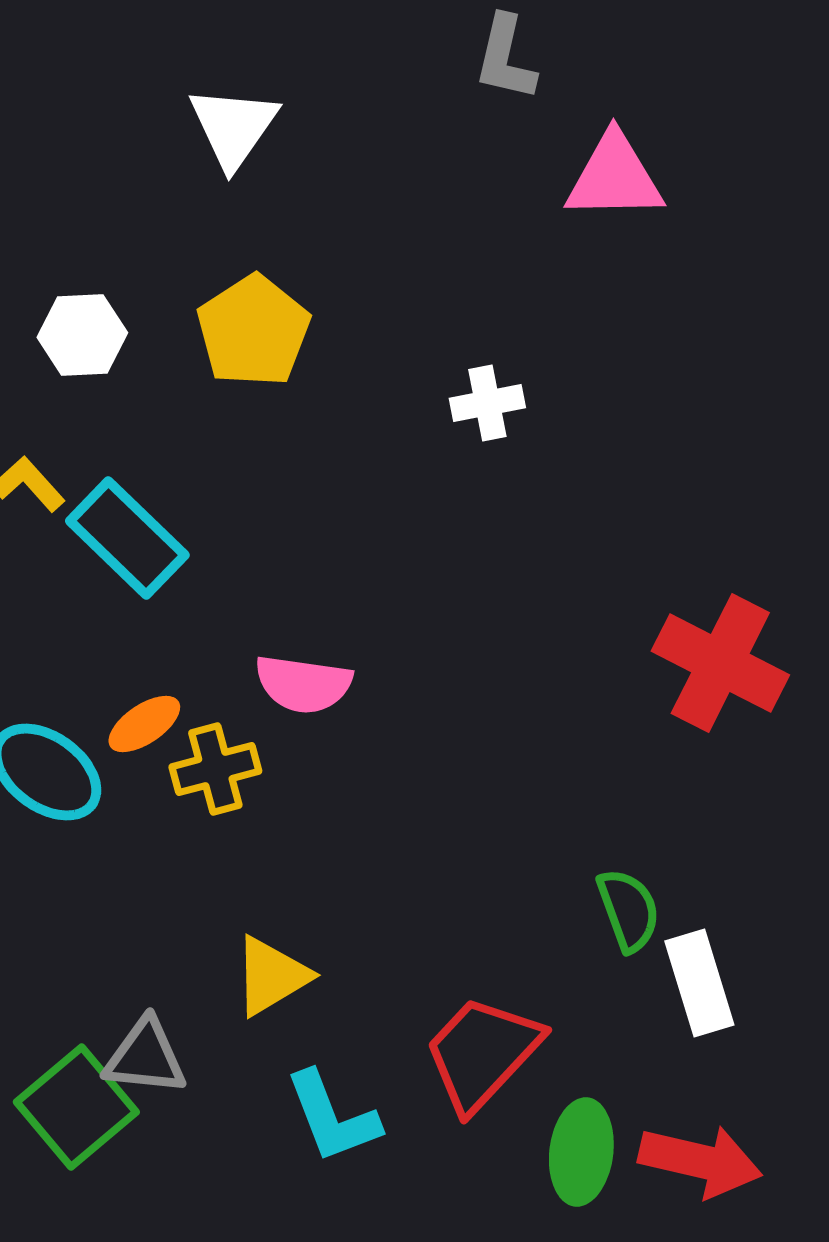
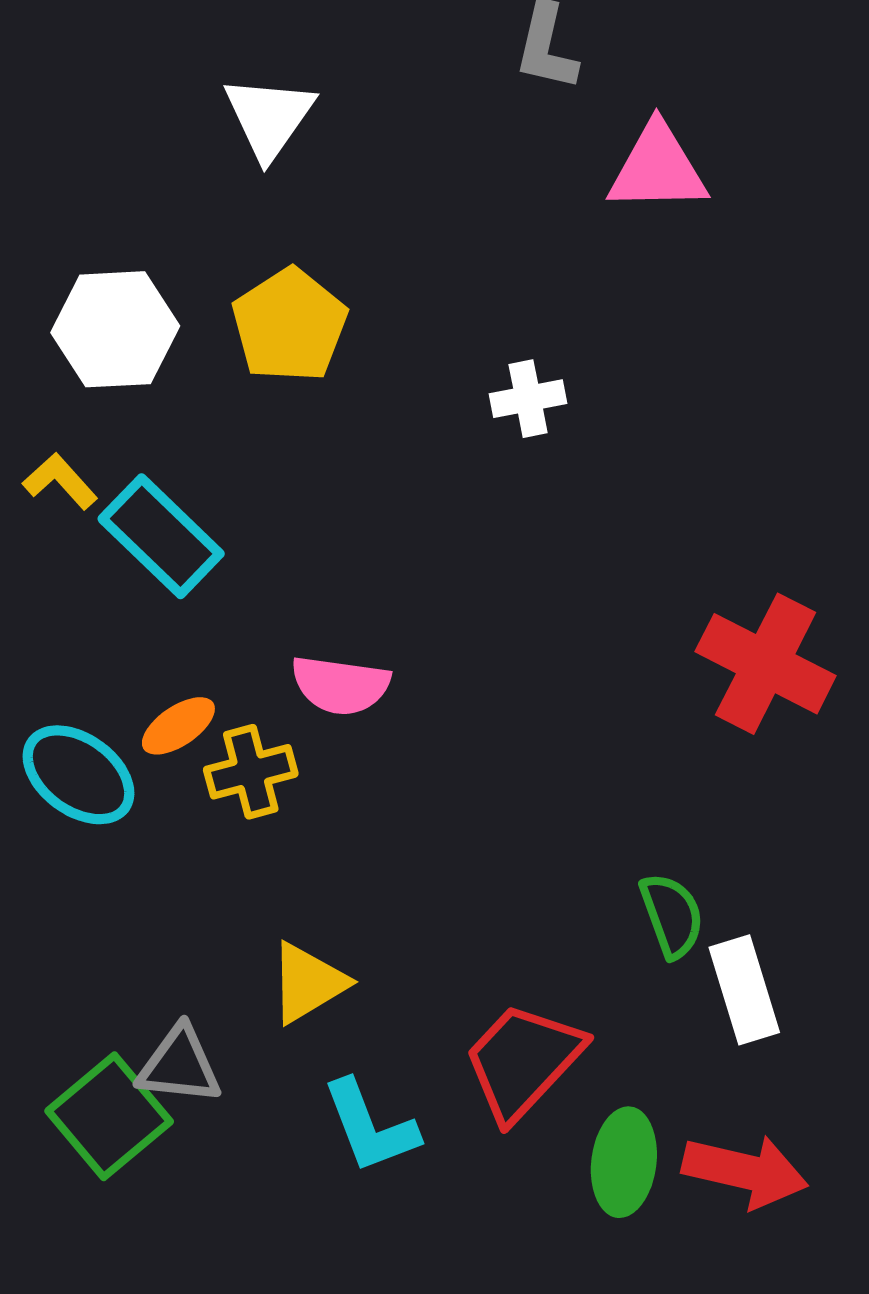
white hexagon: (82, 335) -> (115, 329), size x1.4

